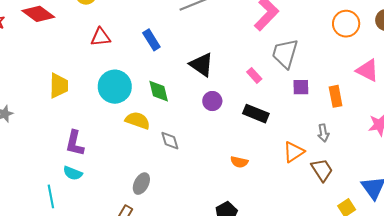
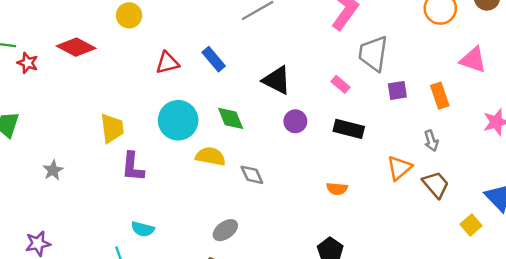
red triangle: (100, 37) -> (167, 63), moved
purple L-shape: (75, 143) -> (133, 167), moved
gray ellipse: (141, 184) -> (225, 230), turned 35

